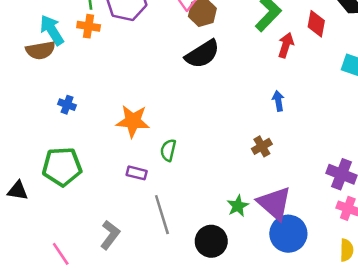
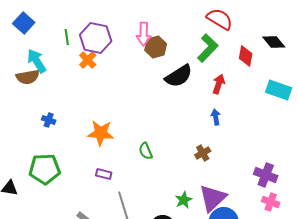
orange cross: (89, 26) -> (88, 60), moved, turned 36
red arrow: (286, 45) -> (219, 84), moved
black semicircle: (202, 54) -> (179, 76), moved
green semicircle: (168, 150) -> (146, 151), moved, turned -36
purple triangle: (274, 203) -> (213, 198), turned 36

